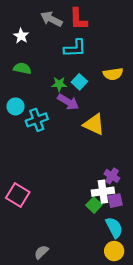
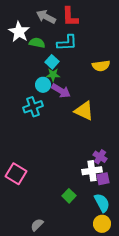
white star: (21, 36) -> (19, 32), size x1.5
green semicircle: (22, 68) -> (37, 43), moved
cyan square: (79, 82) -> (52, 62), moved
cyan circle: (16, 106) -> (43, 85), moved
green square: (94, 205) -> (69, 196), moved

